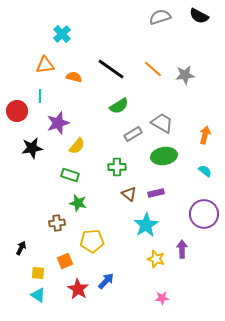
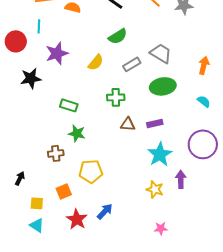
yellow semicircle: (77, 146) -> (96, 62), moved
brown triangle: (129, 194) -> (128, 124), turned -35
cyan star: (146, 225) -> (160, 154), moved

